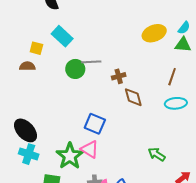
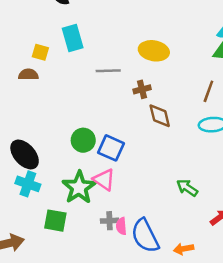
yellow ellipse: (154, 33) -> (154, 51), moved, turned 30
cyan rectangle: (62, 36) -> (73, 38), turned 30
green circle: (75, 69) -> (83, 140), moved

